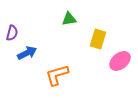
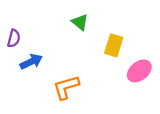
green triangle: (69, 19) -> (80, 22), turned 49

